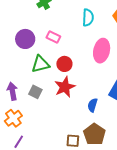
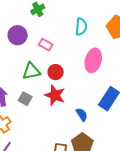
purple circle: (25, 39) -> (18, 35), moved
red star: (65, 87) -> (55, 95), turned -30
blue semicircle: (93, 105) -> (82, 115), turned 128

